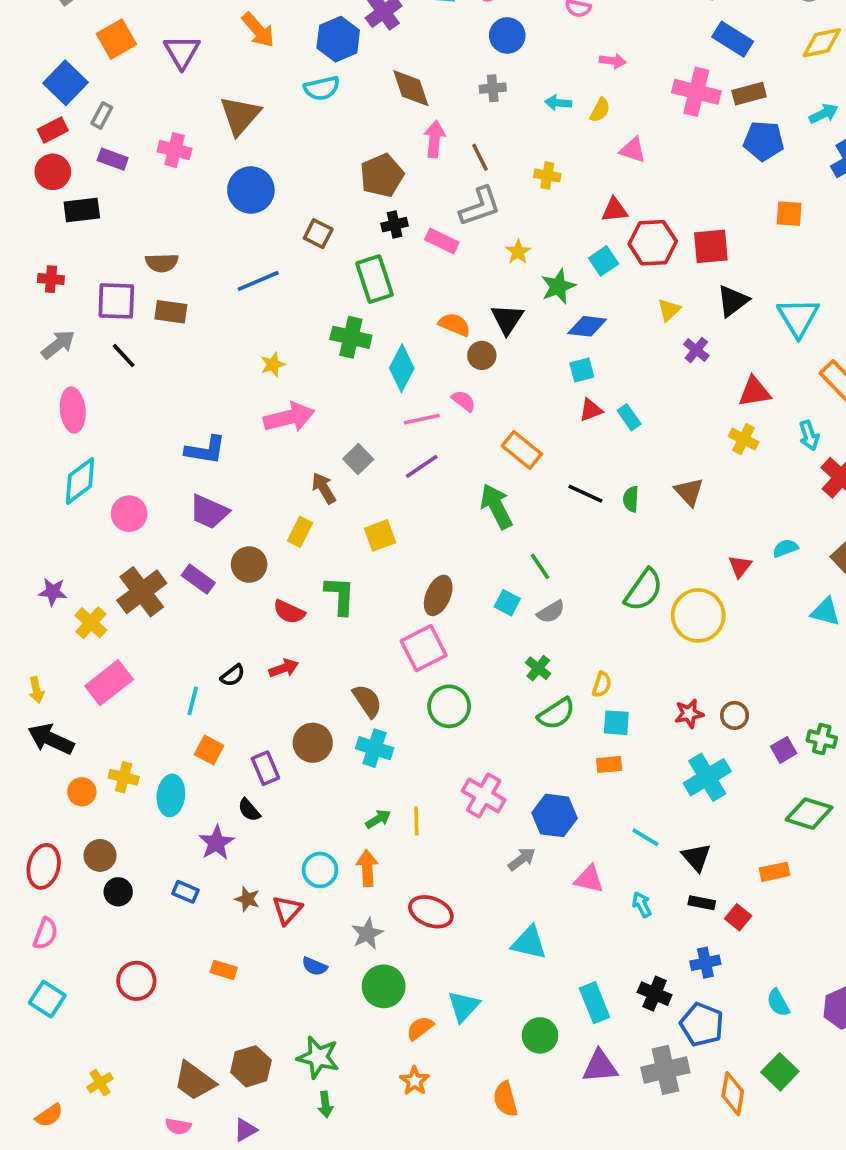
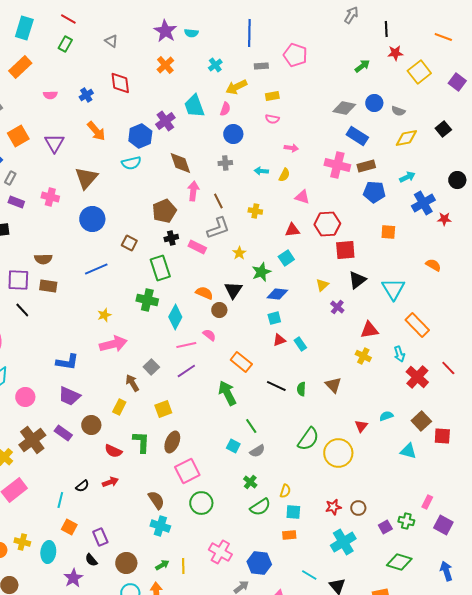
red hexagon: (653, 243) -> (327, 224), moved
brown ellipse: (438, 595) -> (172, 442), moved
brown circle: (313, 743) -> (126, 563), moved

